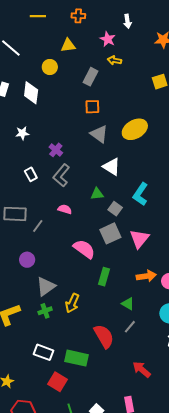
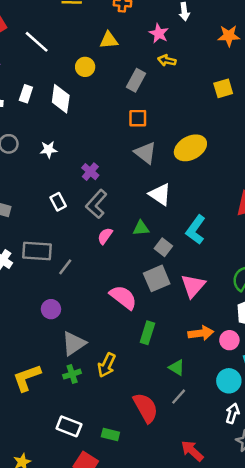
pink semicircle: (65, 209) -> (105, 236), moved, turned -72
green rectangle: (77, 358) -> (110, 434), size x0.6

